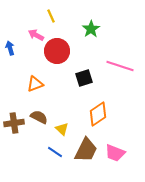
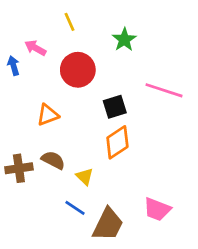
pink arrow: (36, 35) -> (35, 48), moved
orange diamond: (98, 114) -> (117, 142), moved
brown trapezoid: (86, 150) -> (108, 224), moved

